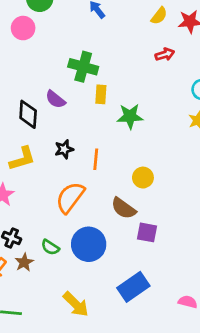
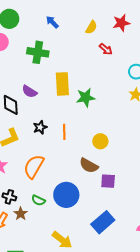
yellow semicircle: (159, 16) -> (91, 27), moved
red arrow: (165, 54) -> (106, 49), turned 64
green cross: (83, 67) -> (38, 52), moved
yellow rectangle: (101, 94) -> (62, 84), size x1.6
orange semicircle: (70, 197) -> (34, 166), moved

